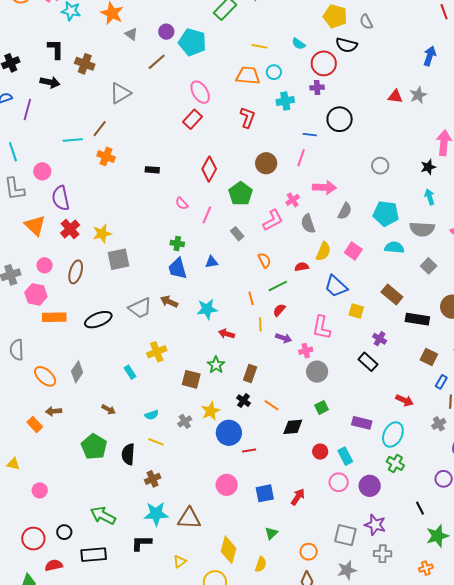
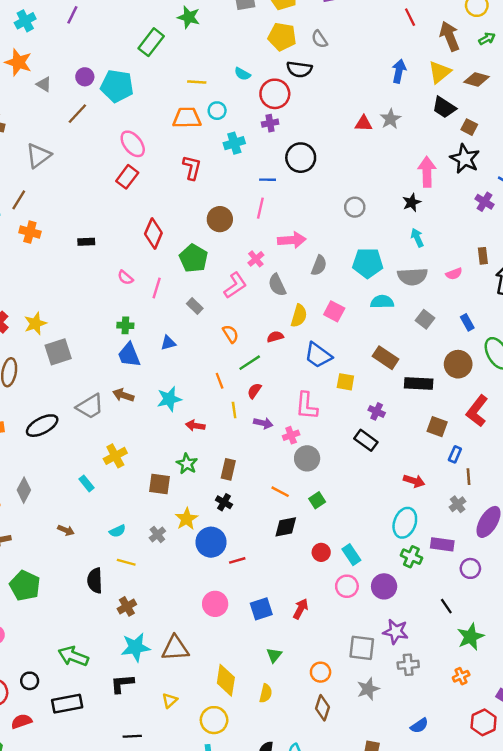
orange line: (272, 405) -> (280, 492), moved
purple rectangle: (362, 423) -> (442, 544), moved
green pentagon: (94, 447) -> (25, 586), moved

